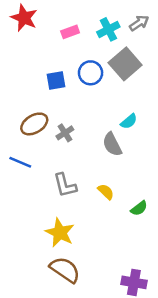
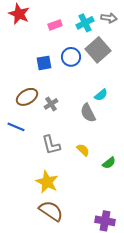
gray arrow: (139, 23) -> (109, 18), turned 42

